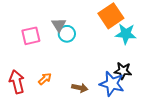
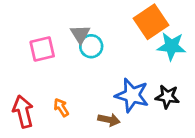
orange arrow: (45, 79) -> (61, 107), turned -80
blue star: (112, 84) -> (132, 95), moved

